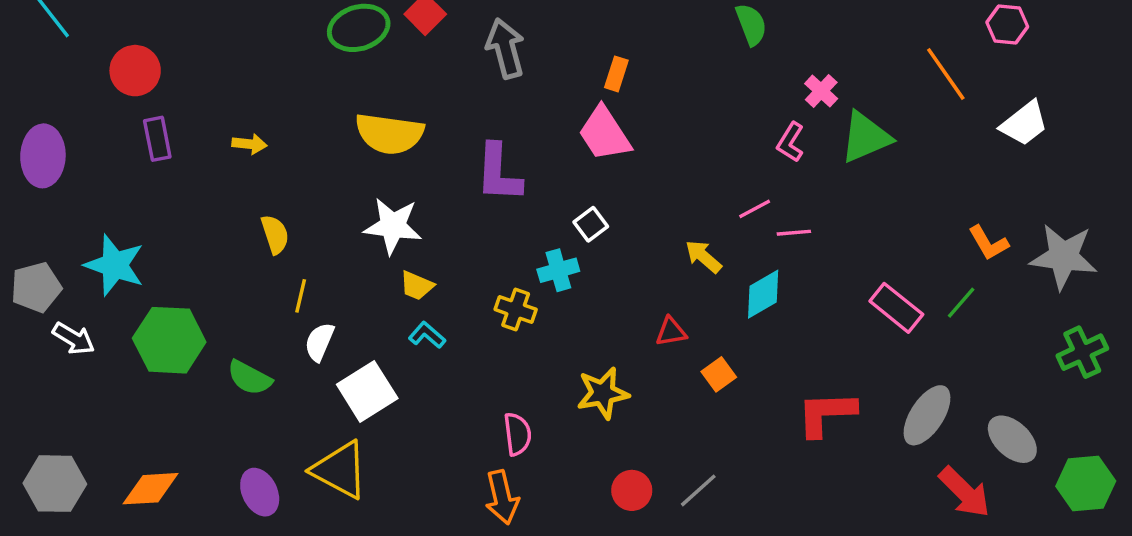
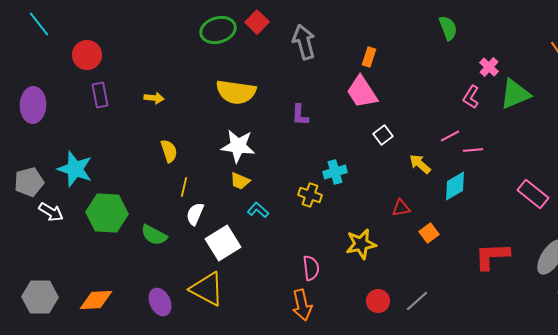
purple L-shape: (499, 173) -> (300, 115), size x0.6
white square: (591, 224) -> (383, 135), moved
yellow trapezoid: (417, 286) -> (240, 181), moved

